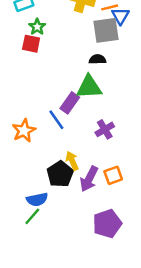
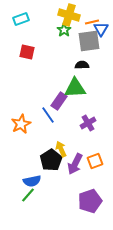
green star: (37, 27) -> (64, 30), moved

